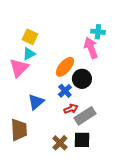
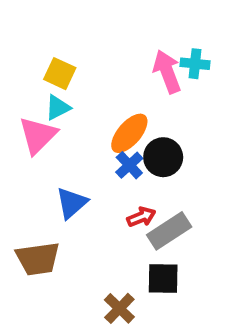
pink arrow: (91, 48) -> (167, 72), moved
blue cross: (65, 91) -> (129, 165), moved
brown trapezoid: (19, 130) -> (38, 259), turned 85
brown cross: (60, 143) -> (119, 308), moved

